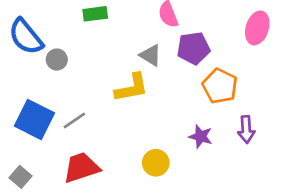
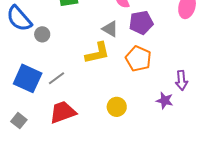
orange pentagon: (220, 86) -> (138, 59), moved
purple star: (201, 136) -> (165, 101), moved

